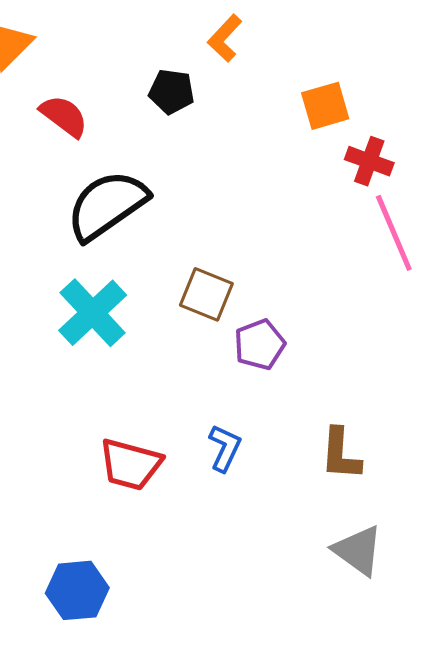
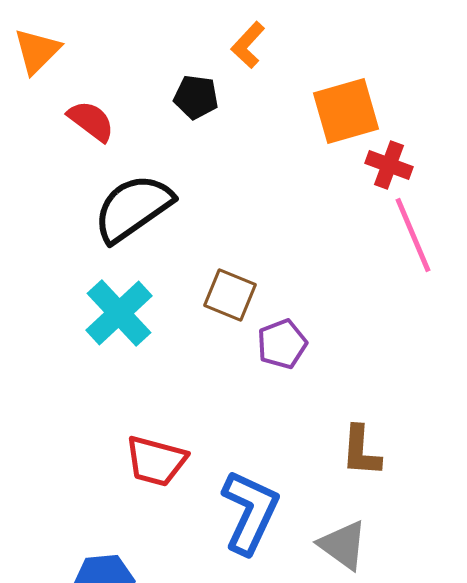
orange square: (325, 106) -> (346, 111), size x1.4
blue L-shape: (225, 448) -> (250, 512), moved, size x1.8
gray triangle: (358, 550) -> (343, 545), moved

